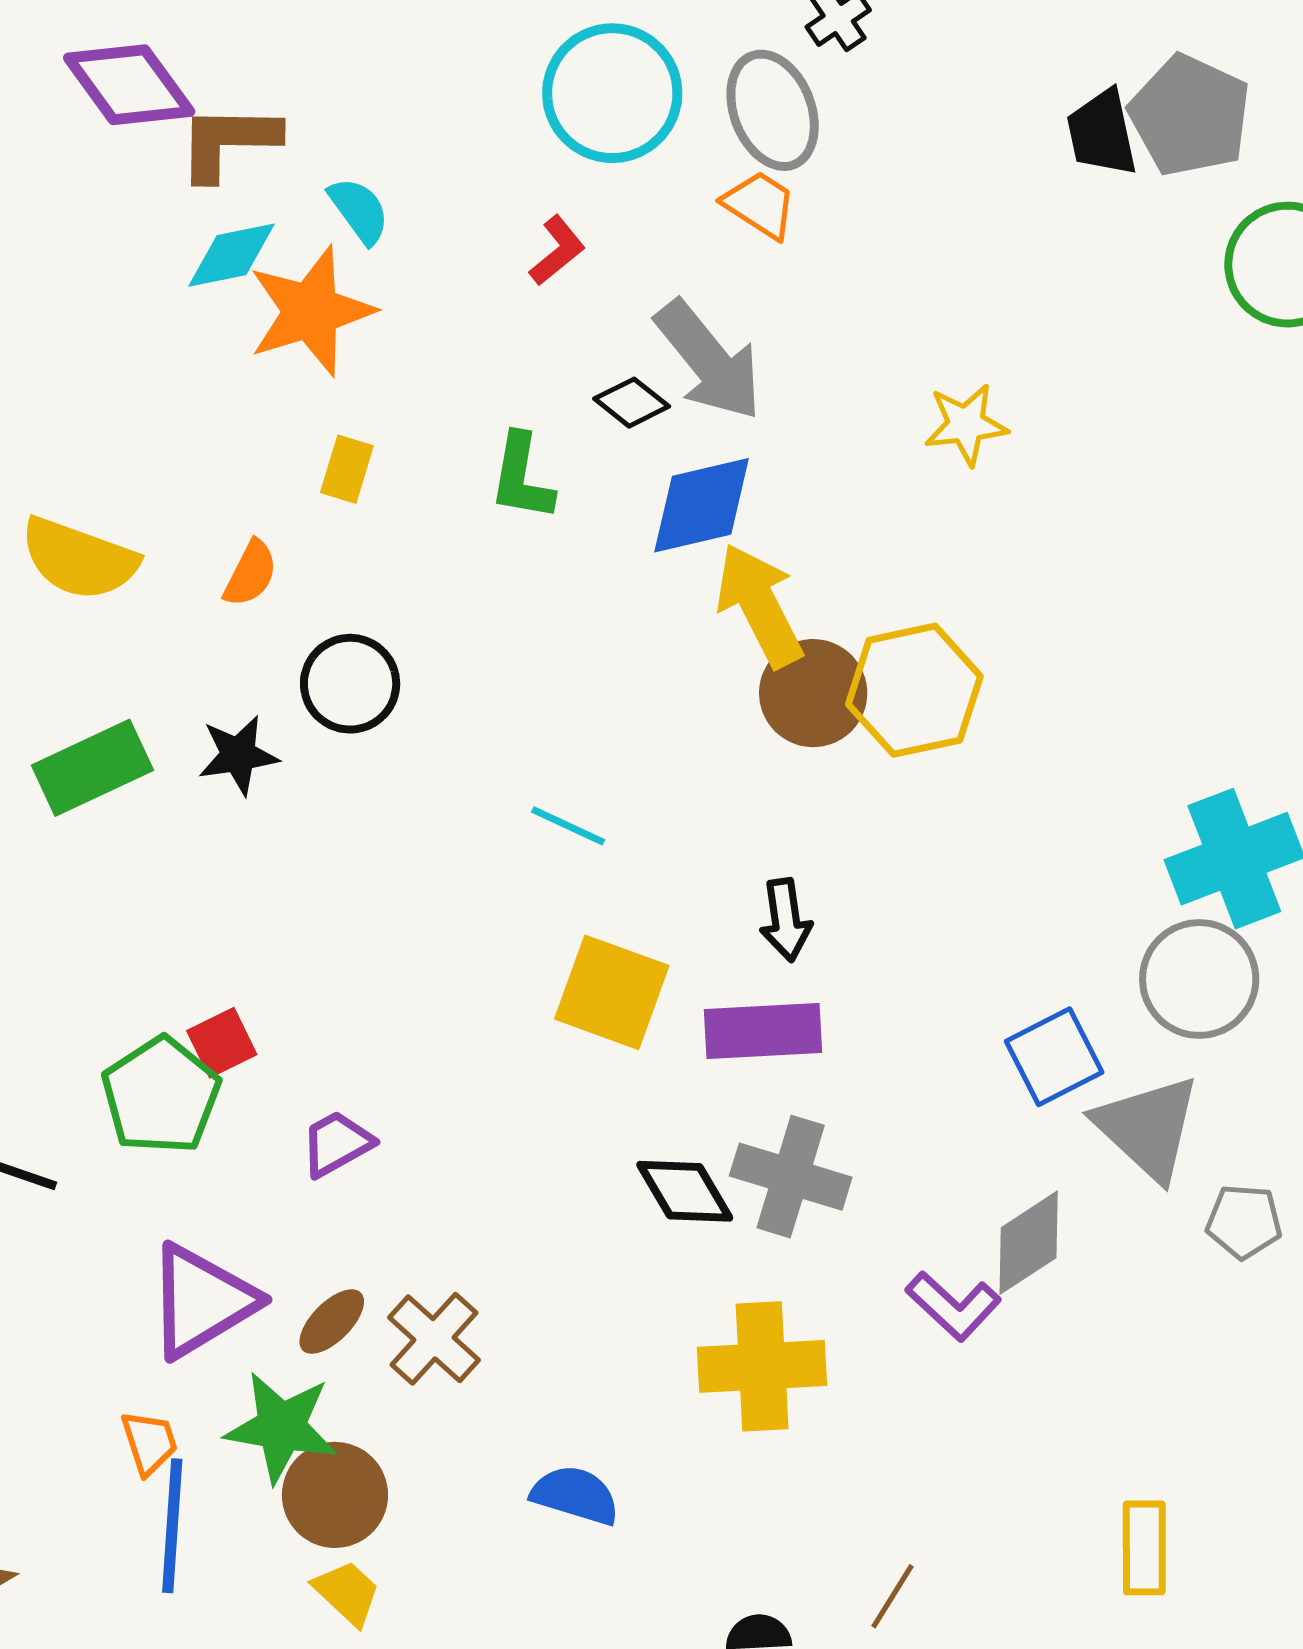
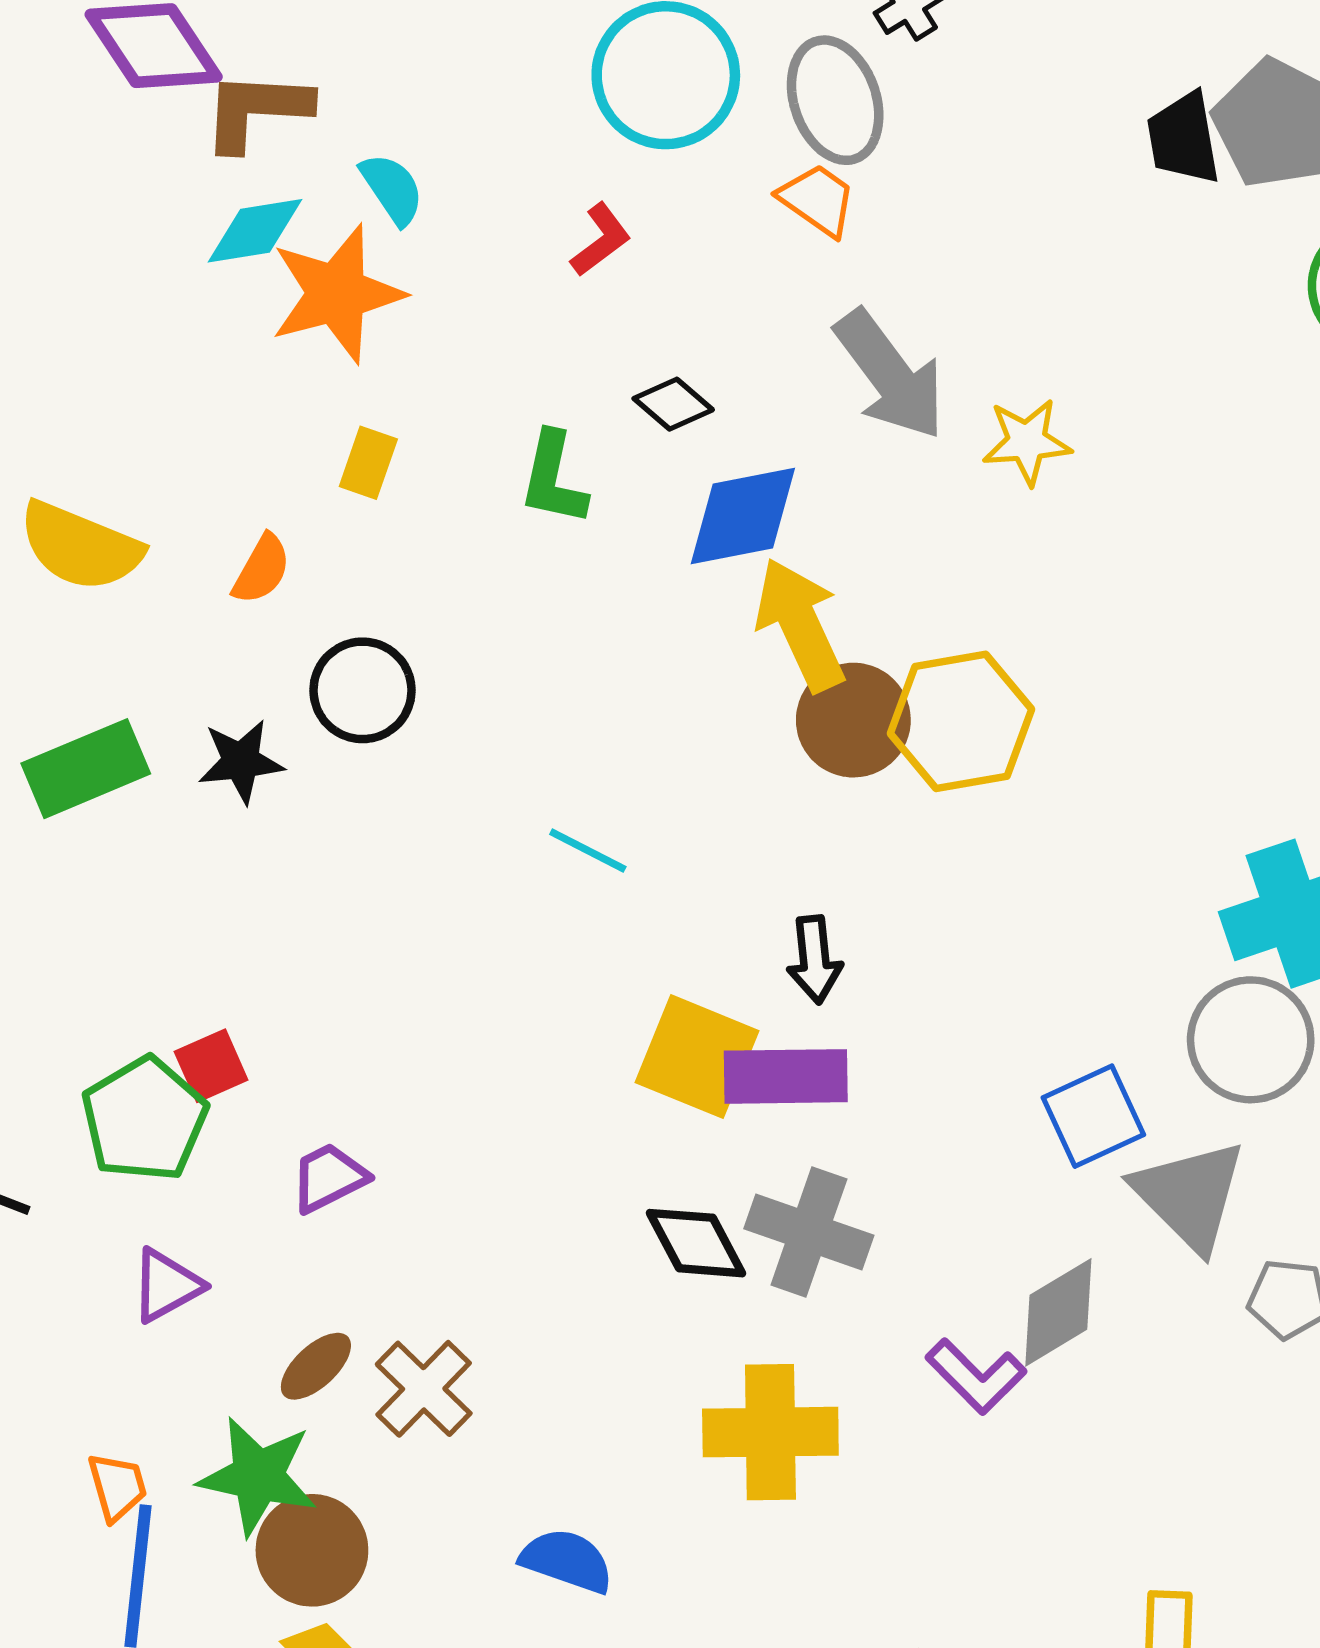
gray arrow: (709, 360) -> (890, 375), moved
yellow square: (612, 992) -> (697, 1057), moved
purple triangle: (202, 1301) -> (167, 1285), moved, size x0.6

